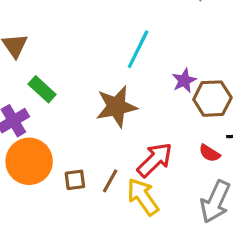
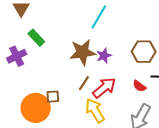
purple star: (184, 80) -> (104, 56), moved
orange circle: (29, 161) -> (36, 108), moved
brown line: (110, 181) -> (84, 83), moved

